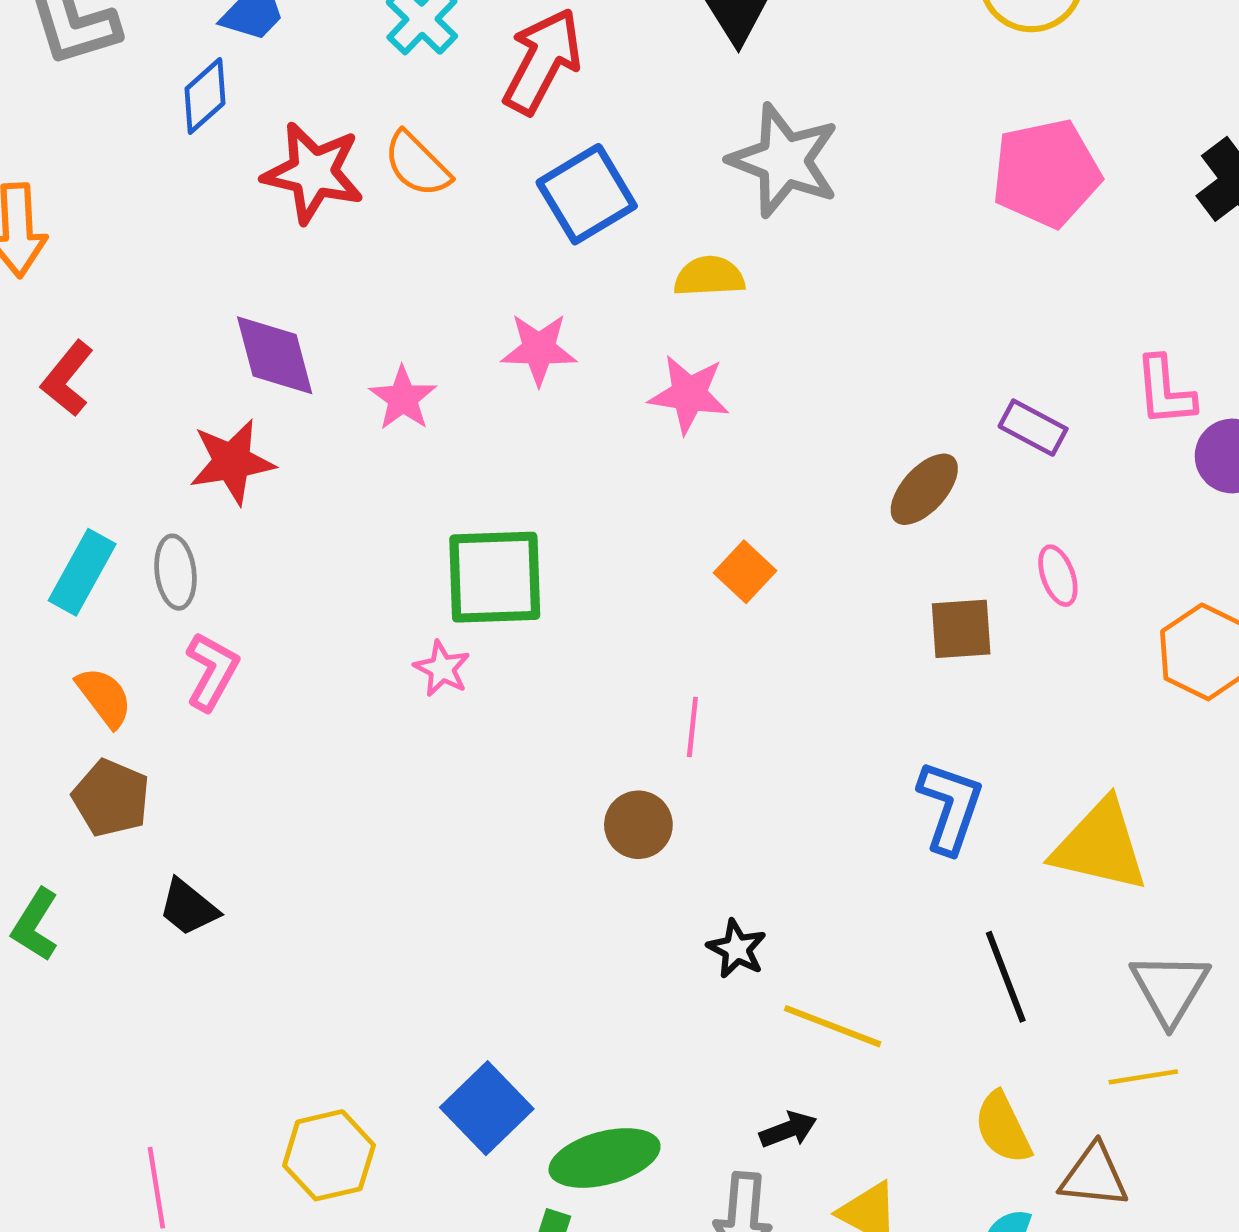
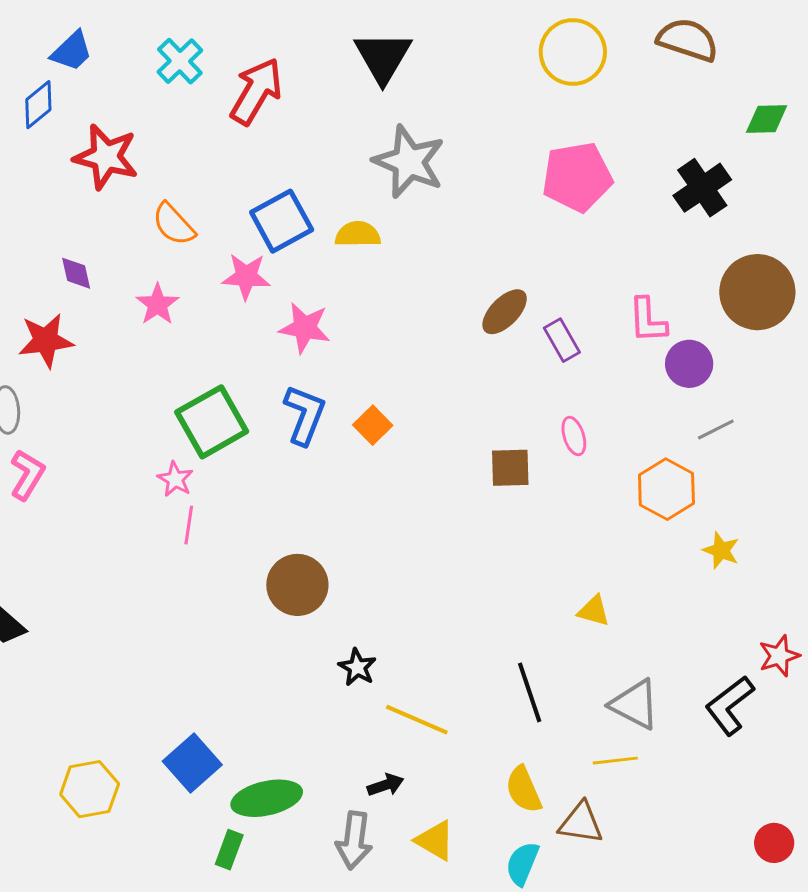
orange semicircle: (417, 164) -> (174, 224), moved
blue square: (587, 194) -> (282, 221), moved
purple diamond: (275, 355) -> (76, 273), size x0.6
pink star: (689, 394) -> (305, 328), moved
purple rectangle: (1033, 428) -> (562, 340), turned 30
brown ellipse: (924, 489) -> (505, 312), moved
green square: (495, 577) -> (212, 422), turned -30
pink line: (692, 727) -> (189, 525), moved
blue L-shape: (950, 807) -> (305, 415), moved
brown circle: (638, 825) -> (297, 585), size x1.4
yellow triangle: (1100, 846) -> (594, 611), size x0.5
gray triangle: (1170, 988) -> (635, 704), turned -36

